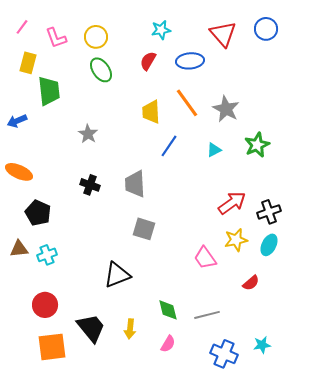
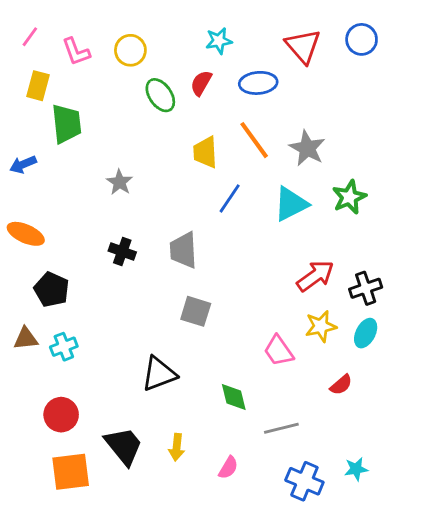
green ellipse: (101, 70) -> (160, 95), moved
cyan triangle: (214, 150) -> (291, 204), size x1.8
green diamond: (168, 310) -> (234, 397), moved

